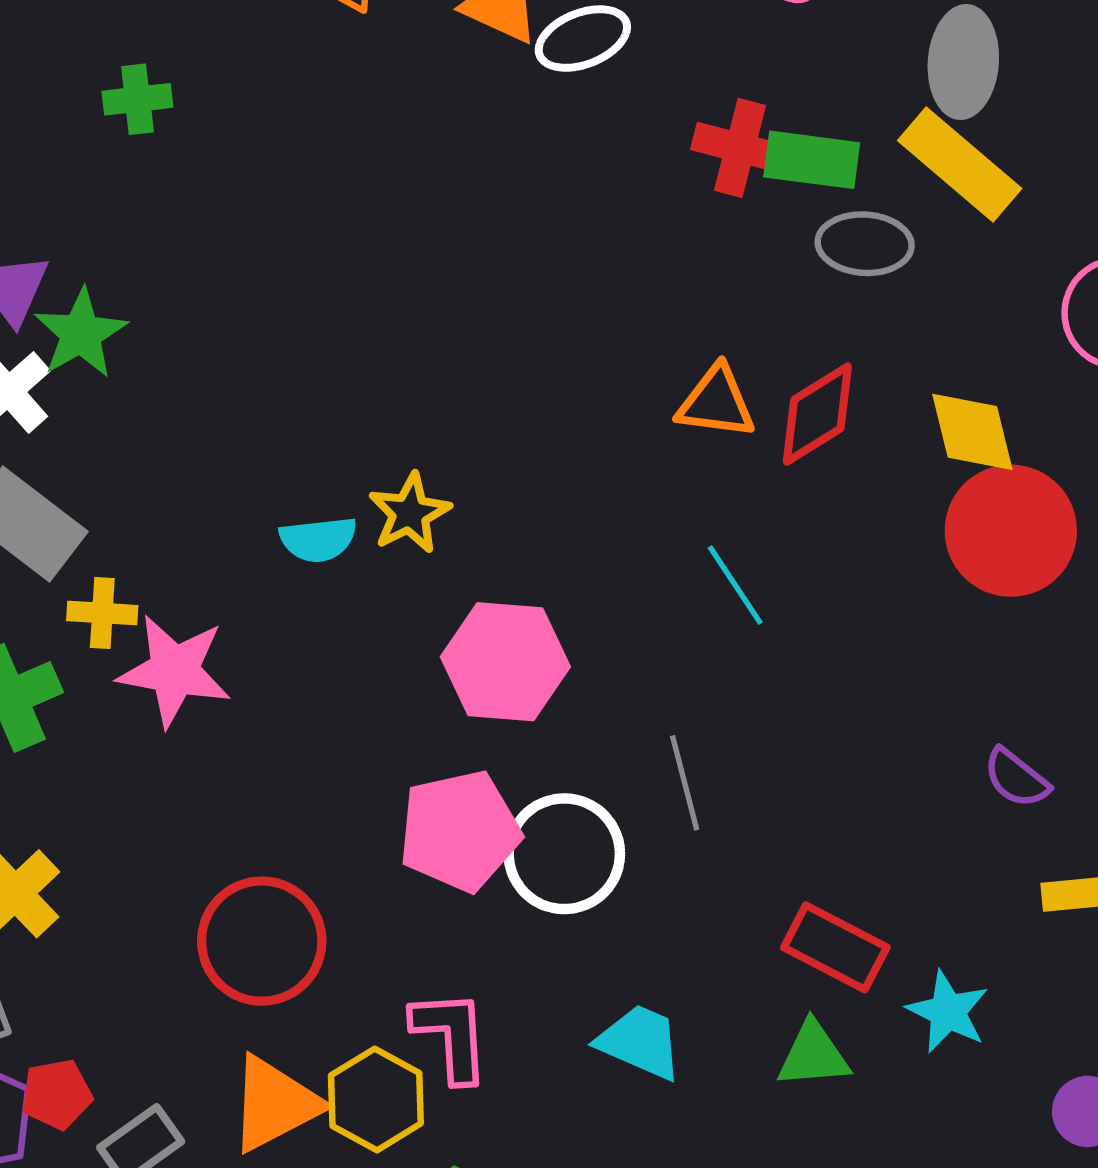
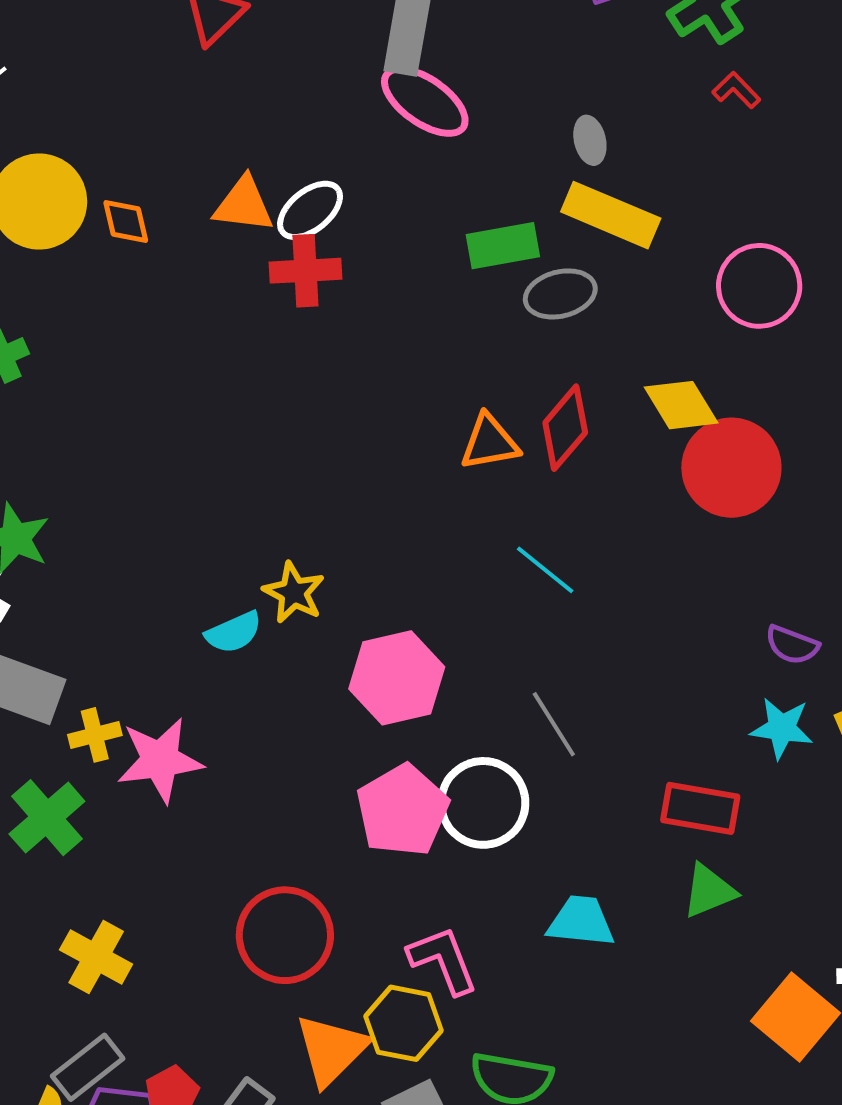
gray ellipse: (963, 62) -> (590, 140), size x0.6
red cross: (740, 148) -> (305, 271), moved
cyan star: (948, 1012) -> (782, 728), moved

